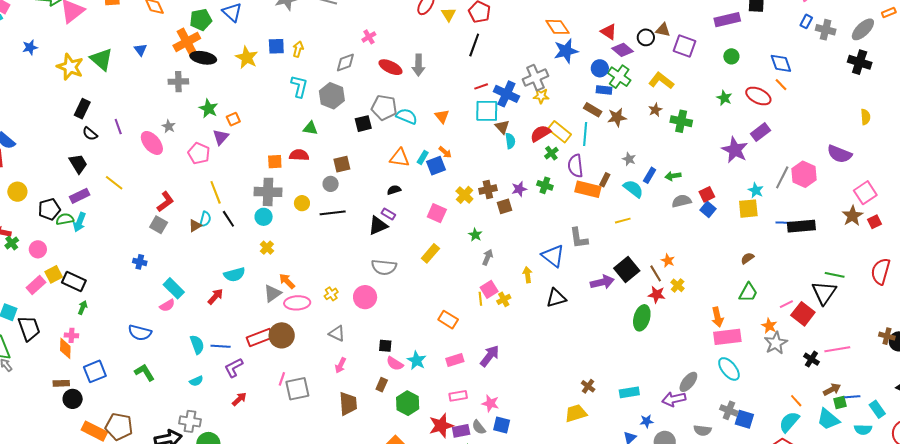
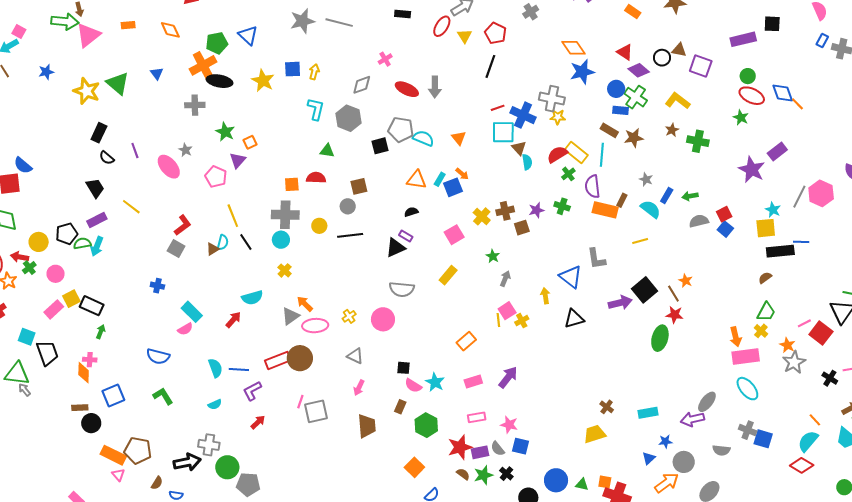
blue diamond: (781, 63) -> (783, 93), moved
gray cross: (535, 78) -> (552, 99), turned 35
red ellipse: (758, 96) -> (752, 96), moved
yellow circle: (17, 192) -> (39, 242), moved
pink square: (437, 213) -> (454, 235), turned 36
black rectangle: (801, 226) -> (780, 251), moved
yellow cross: (678, 285) -> (761, 331), moved
orange rectangle: (448, 320) -> (466, 341), turned -72

